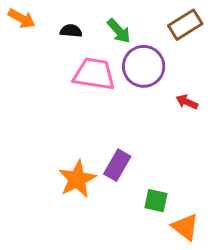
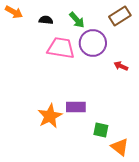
purple rectangle: (117, 165) -> (76, 107), turned 60

